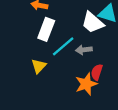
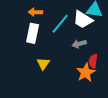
white rectangle: (46, 29) -> (33, 33), moved
cyan line: (63, 46) -> (60, 24), moved

